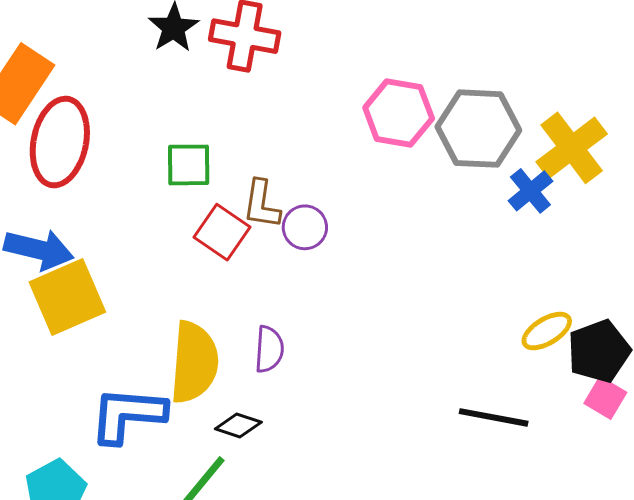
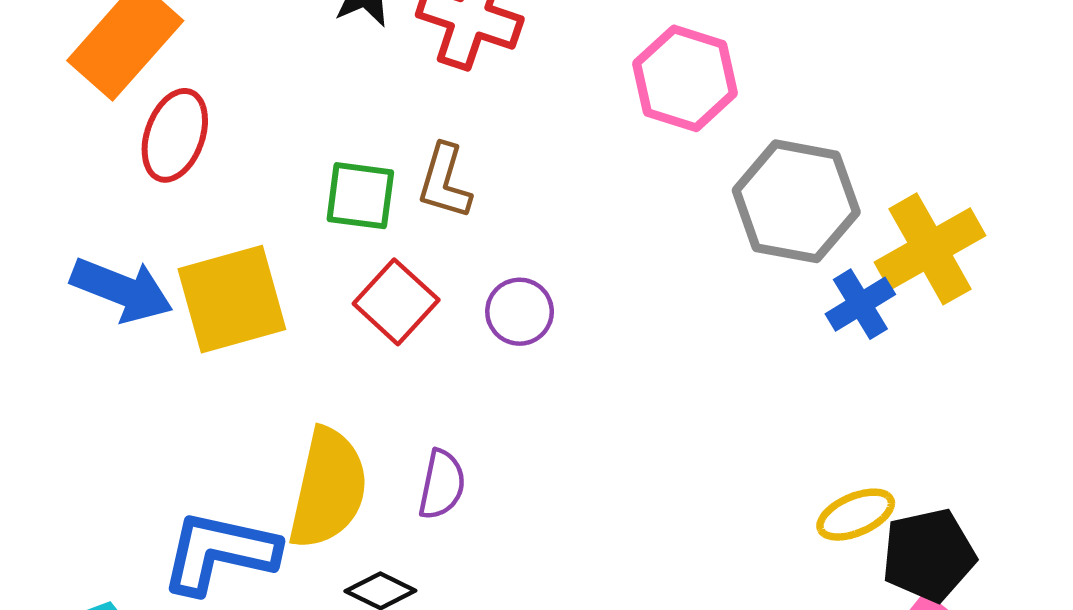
pink hexagon: (399, 113) -> (685, 78), moved
red ellipse: (60, 142) -> (175, 135), size x0.7
brown L-shape: (262, 204) -> (445, 181), moved
yellow square: (67, 297) -> (232, 299), moved

